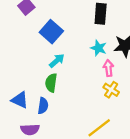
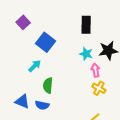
cyan arrow: (57, 61) -> (35, 66), moved
blue semicircle: (43, 106) -> (42, 105), turned 96

